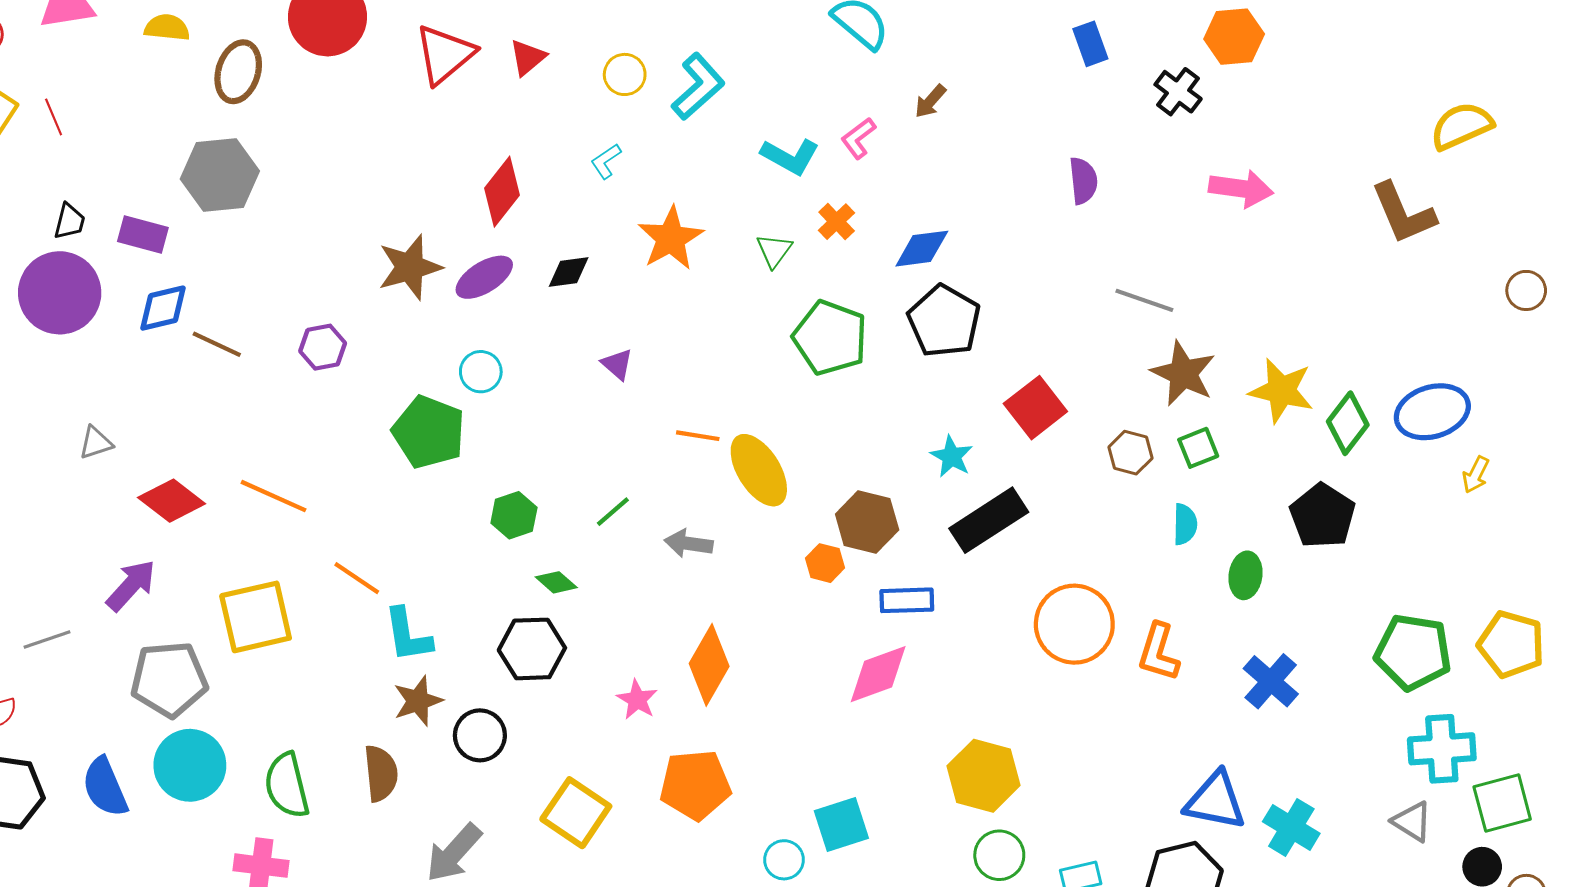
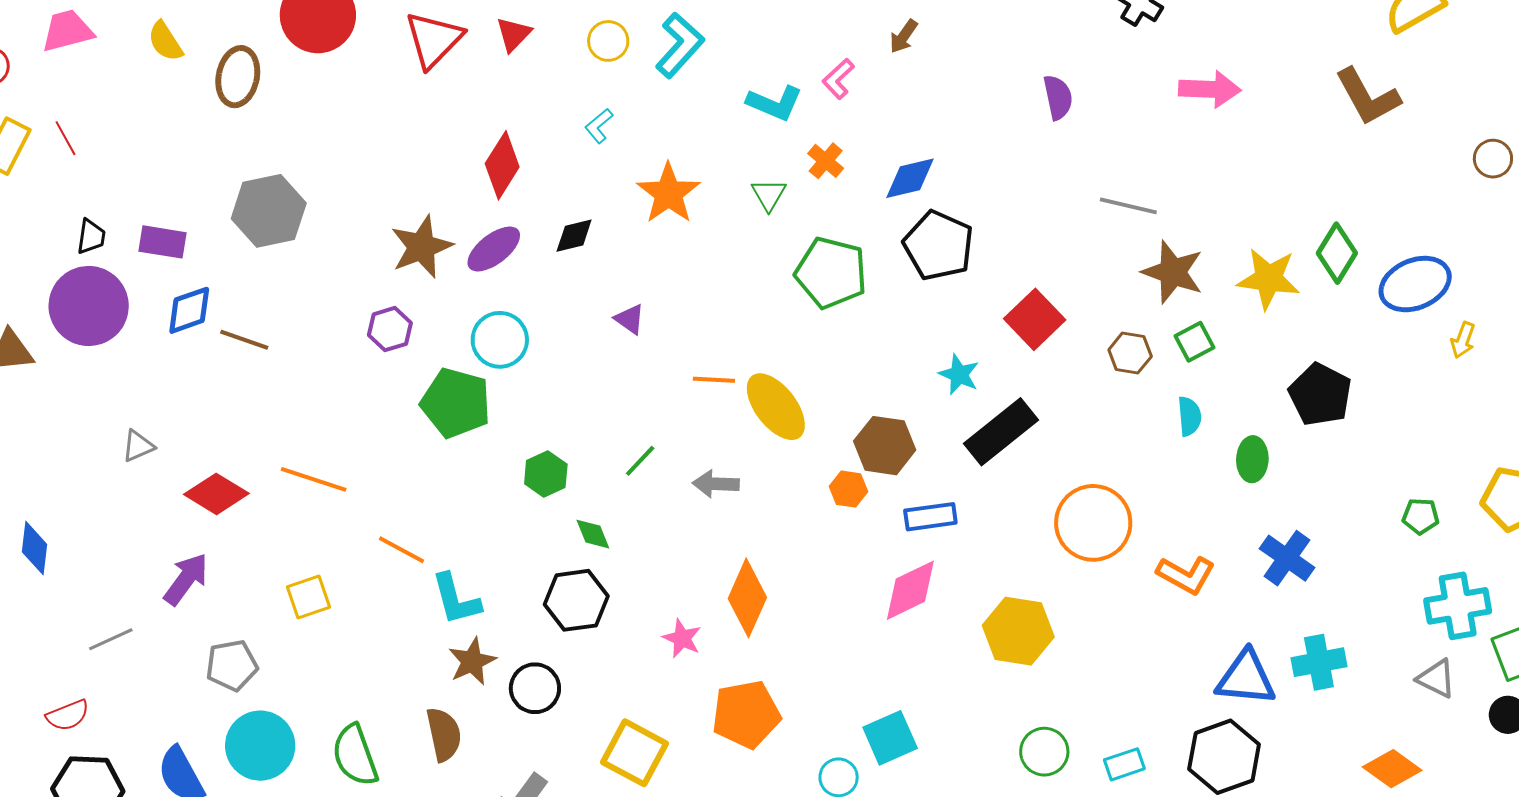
yellow semicircle: (167, 28) -> (165, 41), turned -123
gray hexagon: (220, 175) -> (269, 211), moved
purple hexagon: (323, 347) -> (390, 329), moved
cyan circle: (481, 372) -> (500, 340), size x1.4
green diamond: (1348, 423) -> (1337, 253), moved
green diamond: (556, 582) -> (593, 534), turned 33
yellow square: (256, 617) -> (308, 597), size x0.6
orange L-shape: (1158, 652) -> (1186, 575), moved, turned -72
green pentagon: (1413, 652) -> (1421, 516), size x0.5
gray pentagon: (169, 679) -> (232, 665), size x0.7
yellow hexagon: (984, 776) -> (1018, 631), moved
cyan cross: (1291, 827) -> (1319, 662), moved, turned -36

